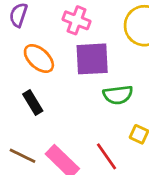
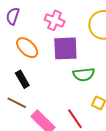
brown line: (22, 156) -> (17, 103), moved

